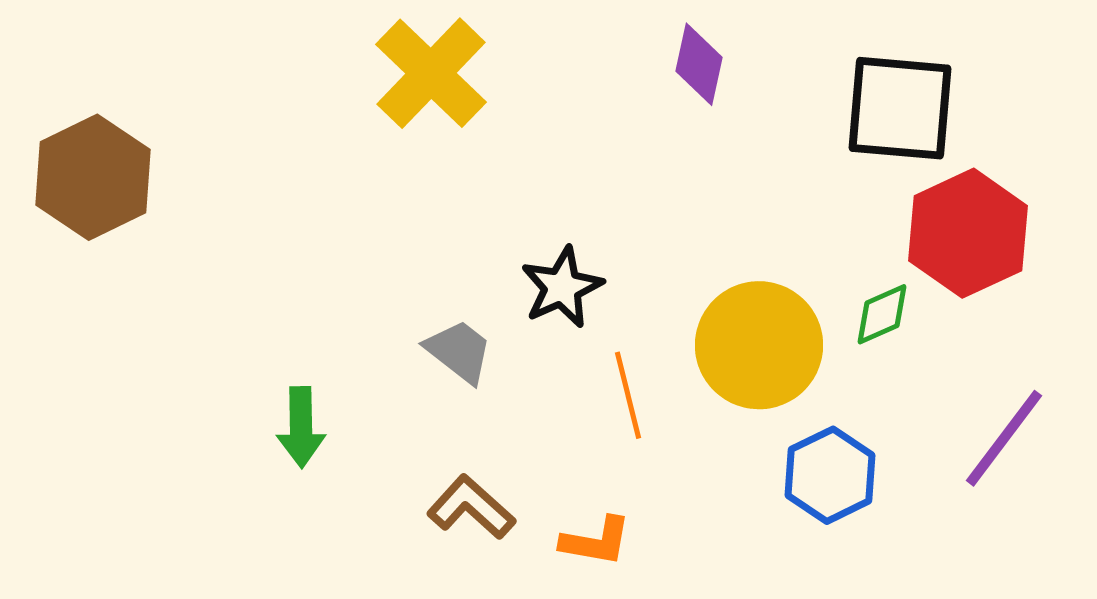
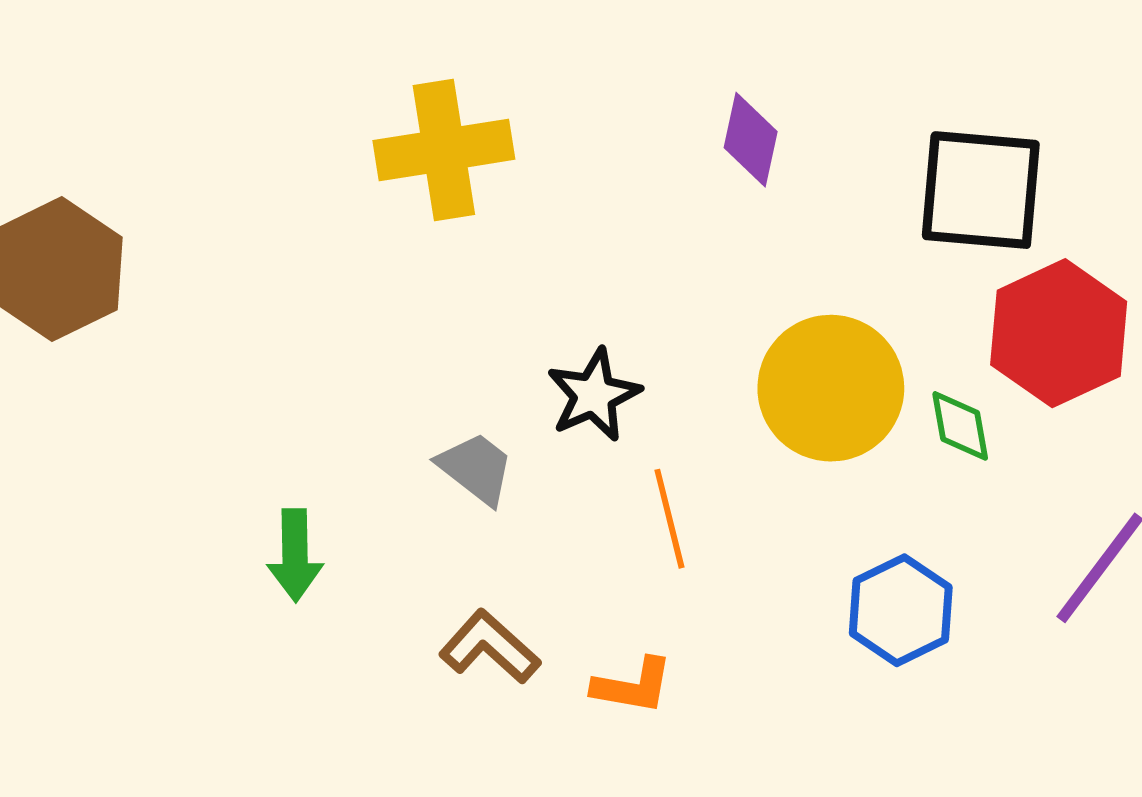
yellow cross: (431, 73) -> (444, 150), turned 37
green diamond: (882, 314) -> (960, 426), turned -76
yellow circle: (759, 345) -> (831, 388), moved

